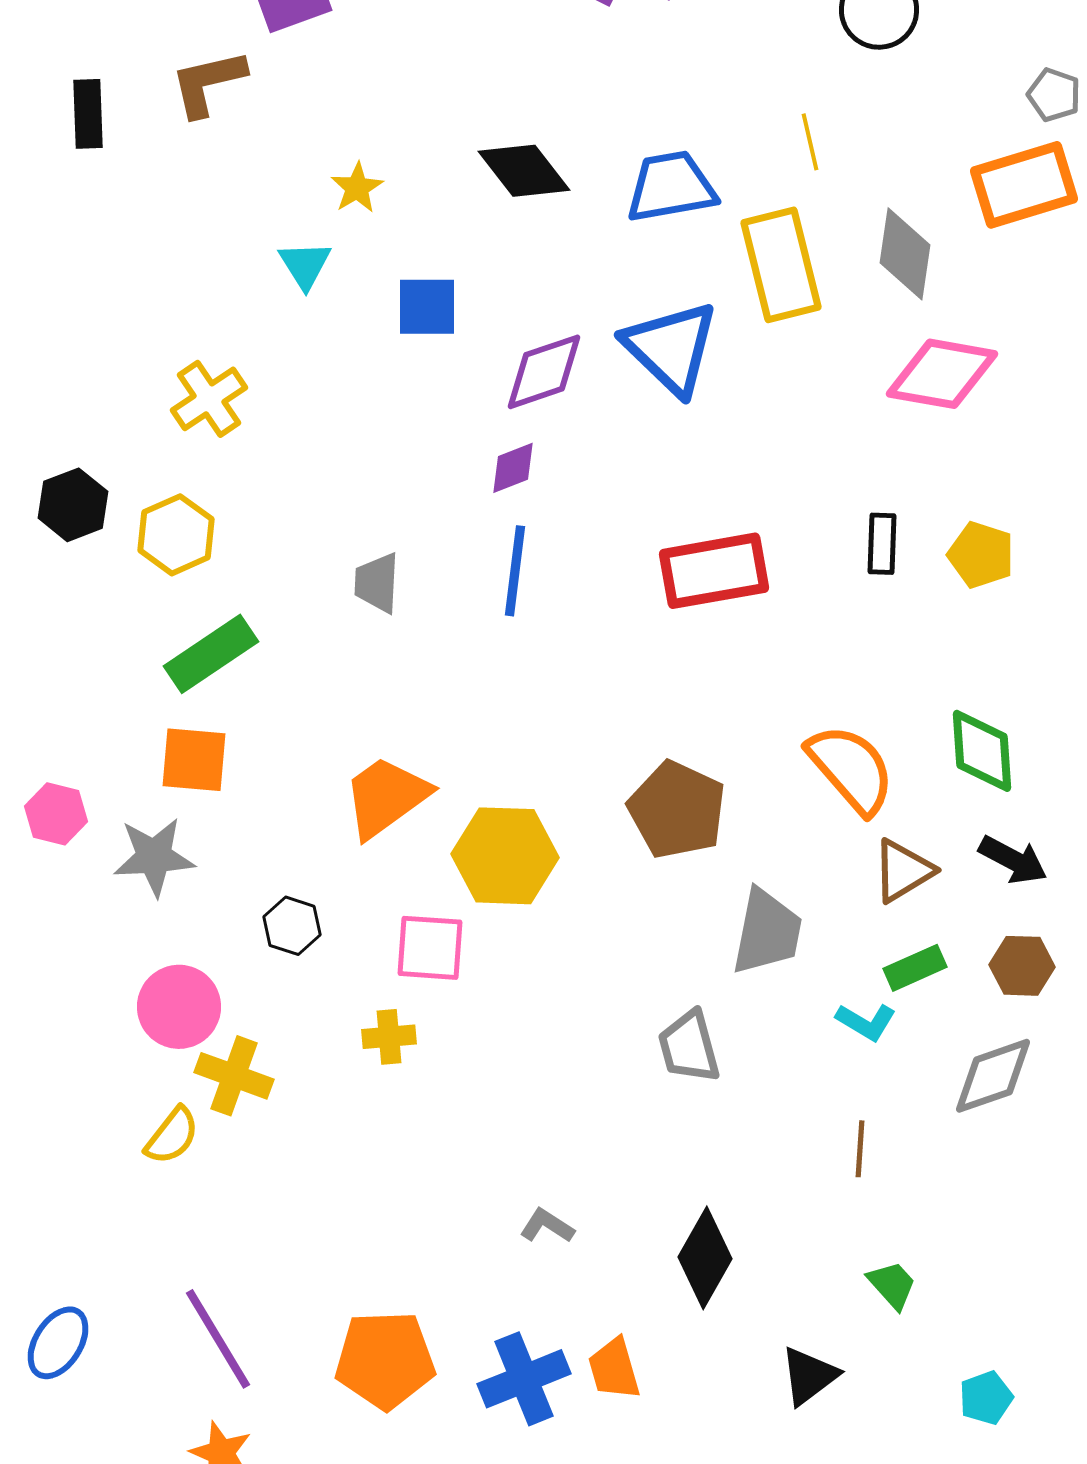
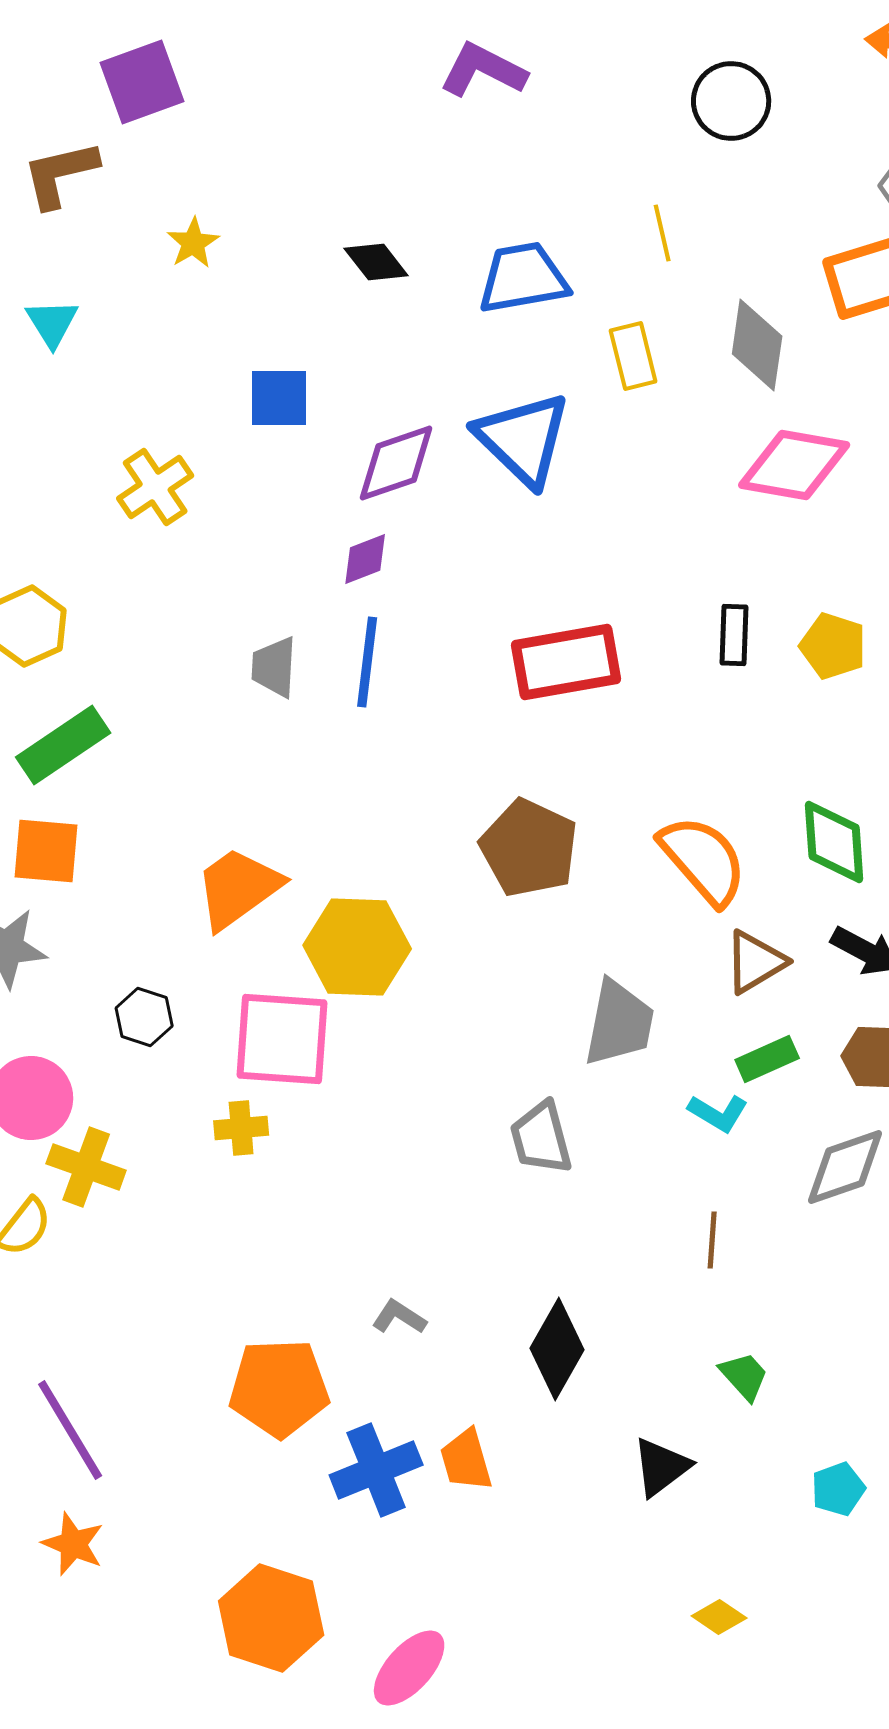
black diamond: (524, 171) -> (376, 262), size x0.7
yellow star: (357, 188) -> (193, 243), moved
cyan triangle: (305, 265) -> (52, 323), moved
yellow rectangle: (781, 265) -> (633, 356), size x0.6
yellow cross: (209, 399) -> (155, 487), moved
gray trapezoid: (377, 583) -> (274, 667), moved
brown pentagon: (677, 810) -> (529, 848), moved
pink square: (430, 948) -> (282, 1039), size x1.4
orange pentagon: (385, 1360) -> (279, 1388), moved

